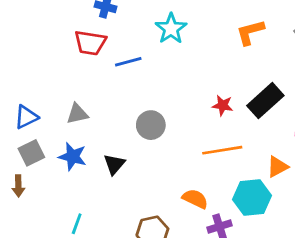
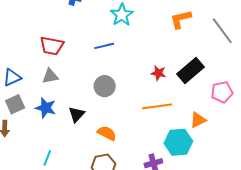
red trapezoid: (90, 43) -> (52, 46), moved
blue line: (128, 62) -> (104, 46), moved
orange semicircle: (195, 199) -> (107, 133), moved

